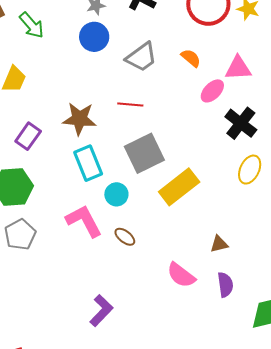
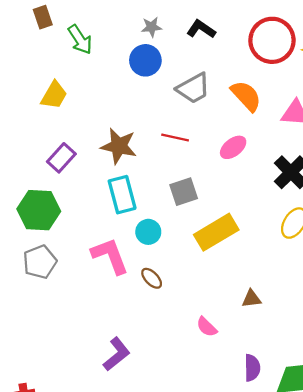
orange semicircle: (191, 58) -> (246, 96), size x1.5
pink ellipse: (212, 91) -> (233, 147), moved
gray square: (144, 153) -> (184, 192), size x0.7
pink semicircle: (181, 275) -> (207, 327), size x0.7
purple semicircle: (225, 285) -> (252, 368), moved

